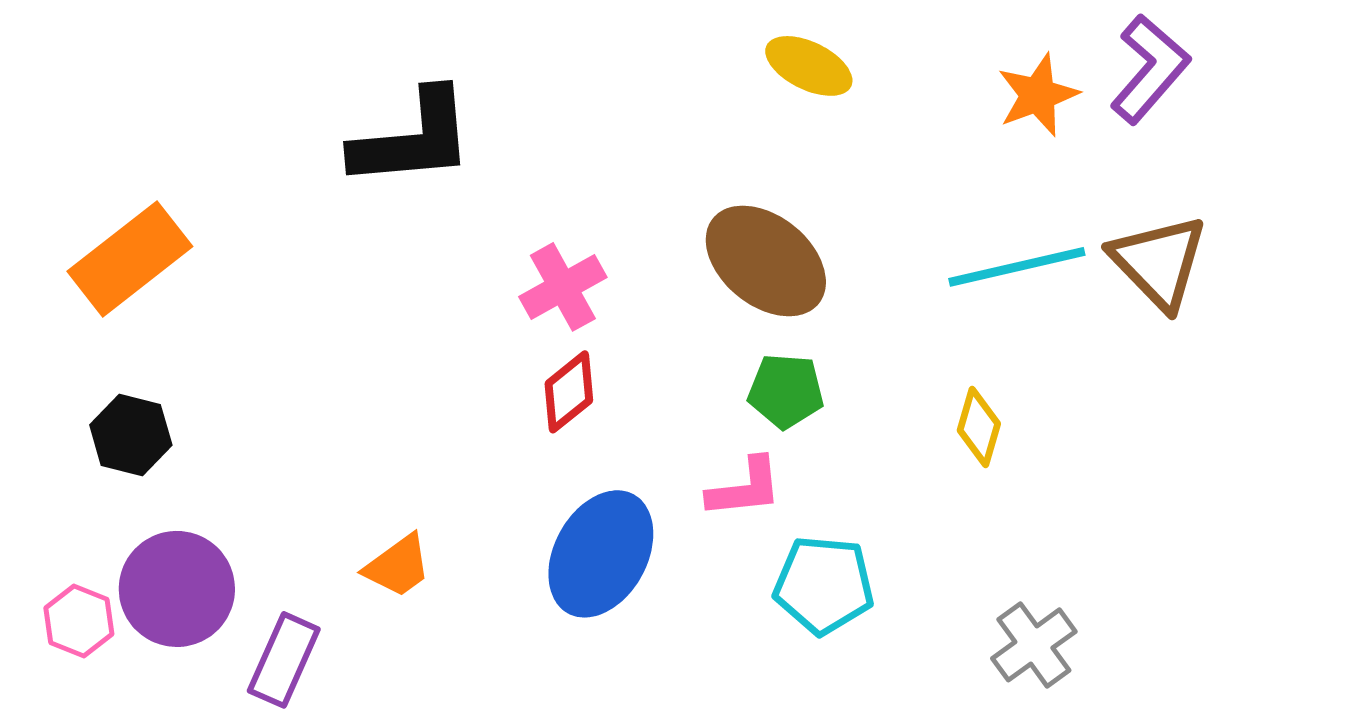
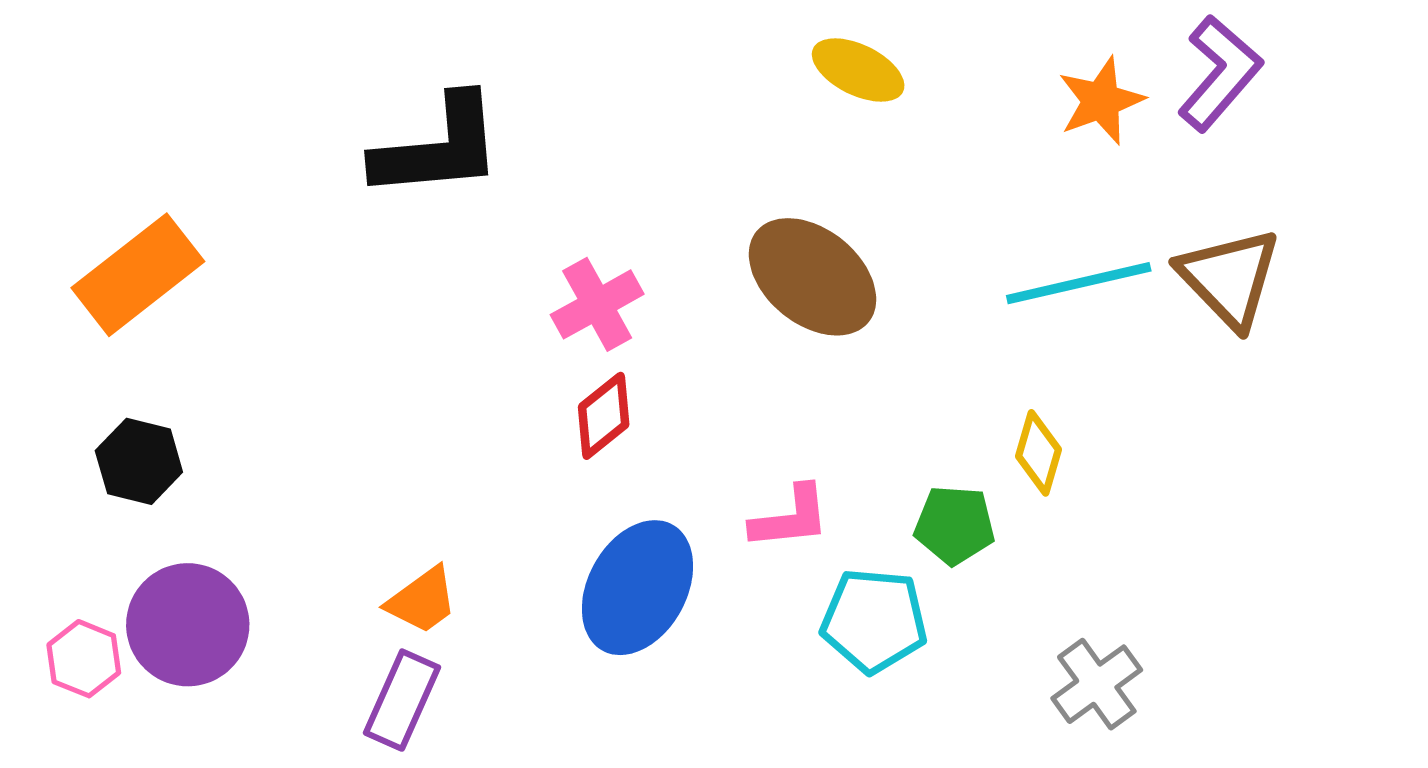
green pentagon: (786, 391) -> (955, 525), moved
purple rectangle: (284, 660) -> (402, 700), moved

